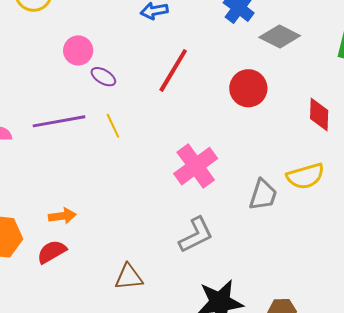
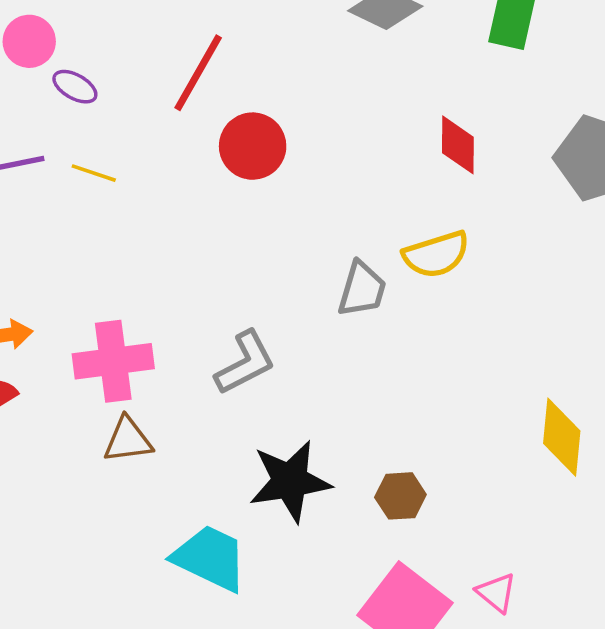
red circle: (248, 88) -> (253, 146), moved
yellow line: (113, 126) -> (94, 173), turned -45
pink cross: (196, 166) -> (113, 361), moved, turned 30

